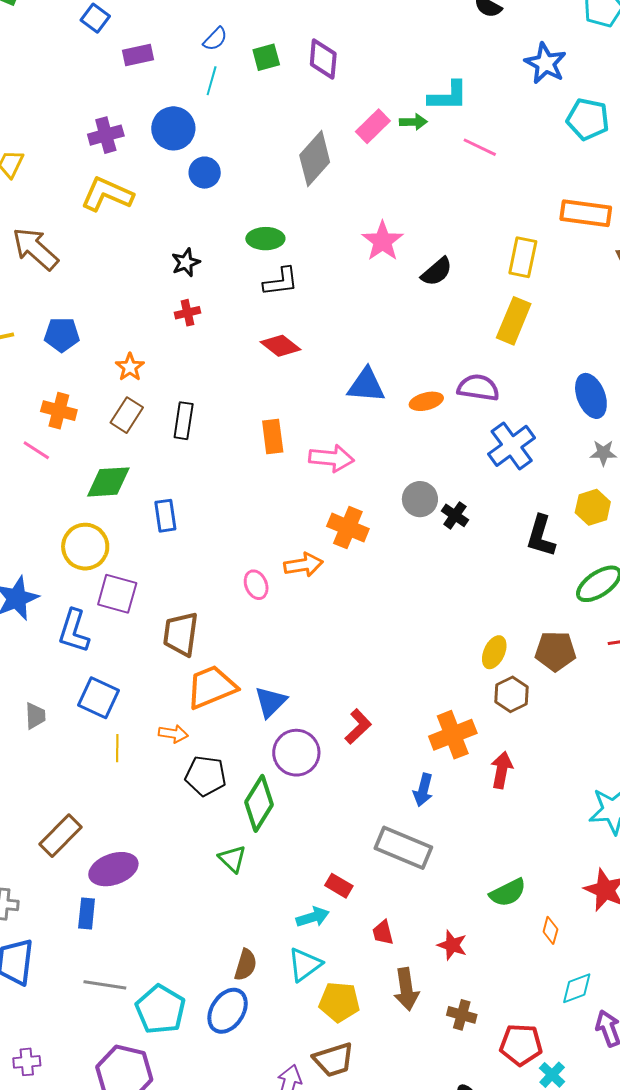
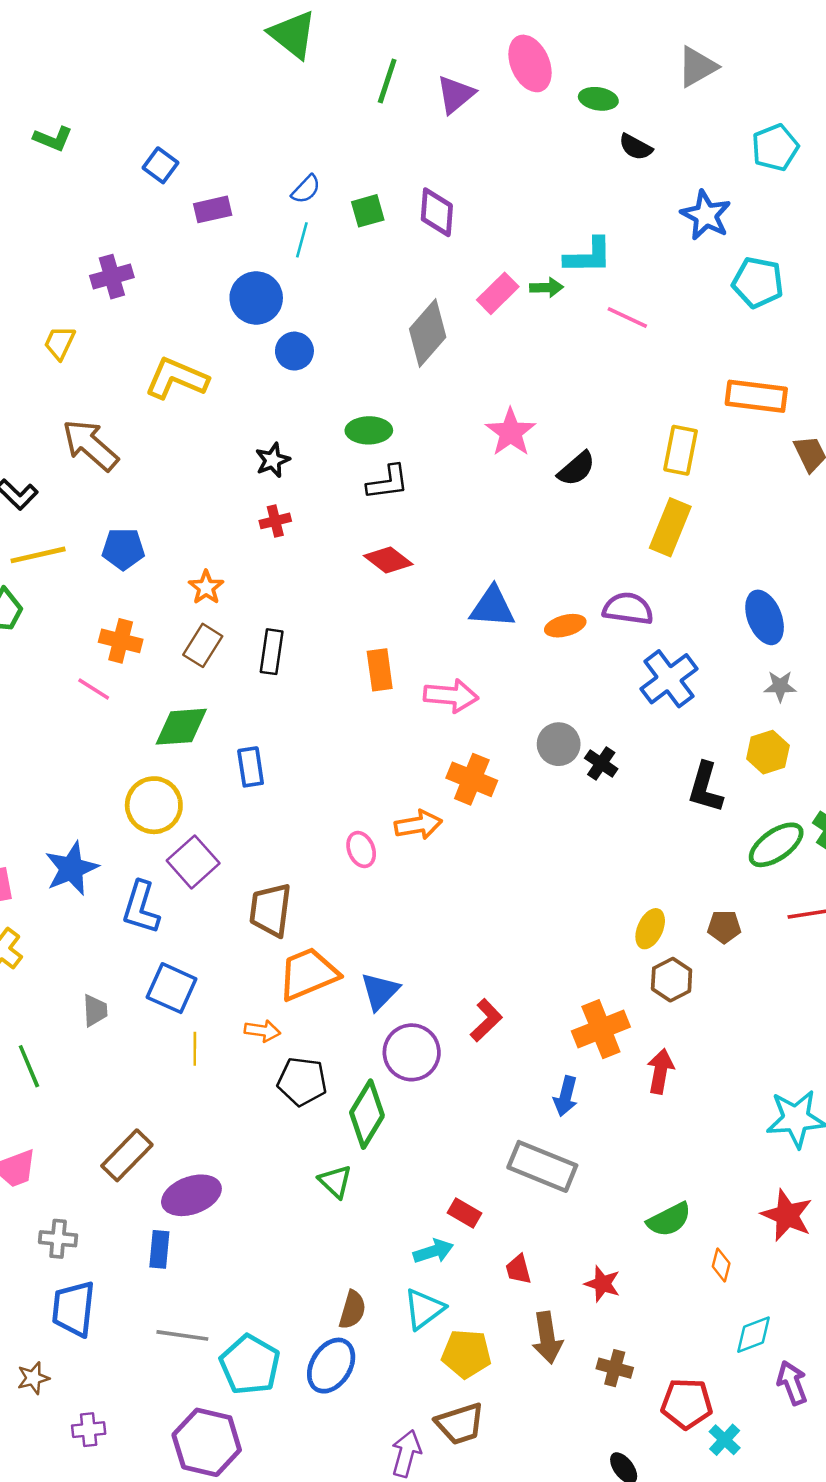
purple cross: (106, 135) -> (112, 277), moved
purple square: (117, 594) -> (193, 862), turned 33
brown pentagon: (555, 651) -> (724, 927), size x0.7

